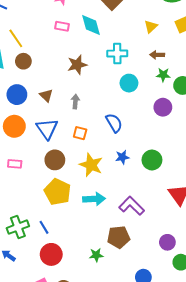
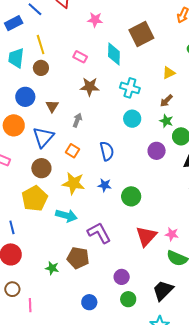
pink rectangle: (62, 26) -> (80, 57), moved
brown arrow: (157, 55) -> (166, 101), turned -64
yellow star: (91, 165) -> (73, 183), turned -30

